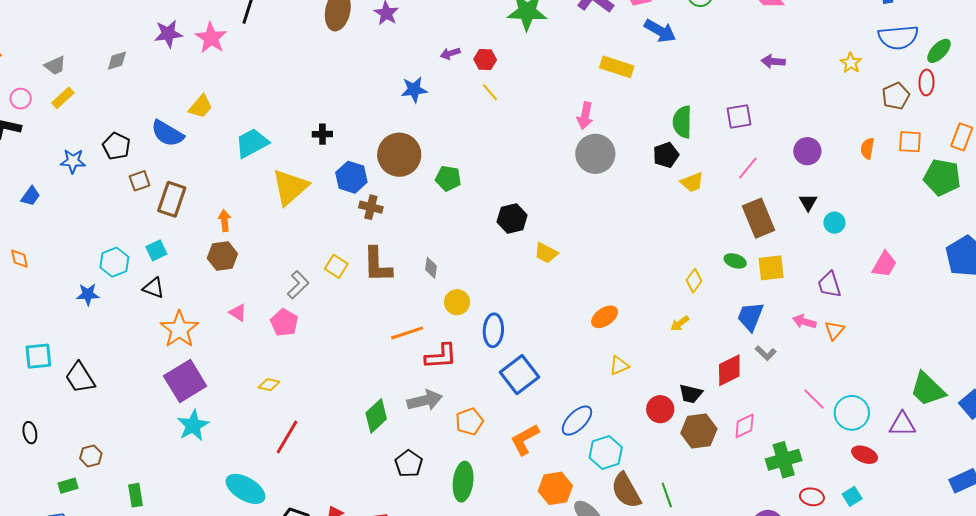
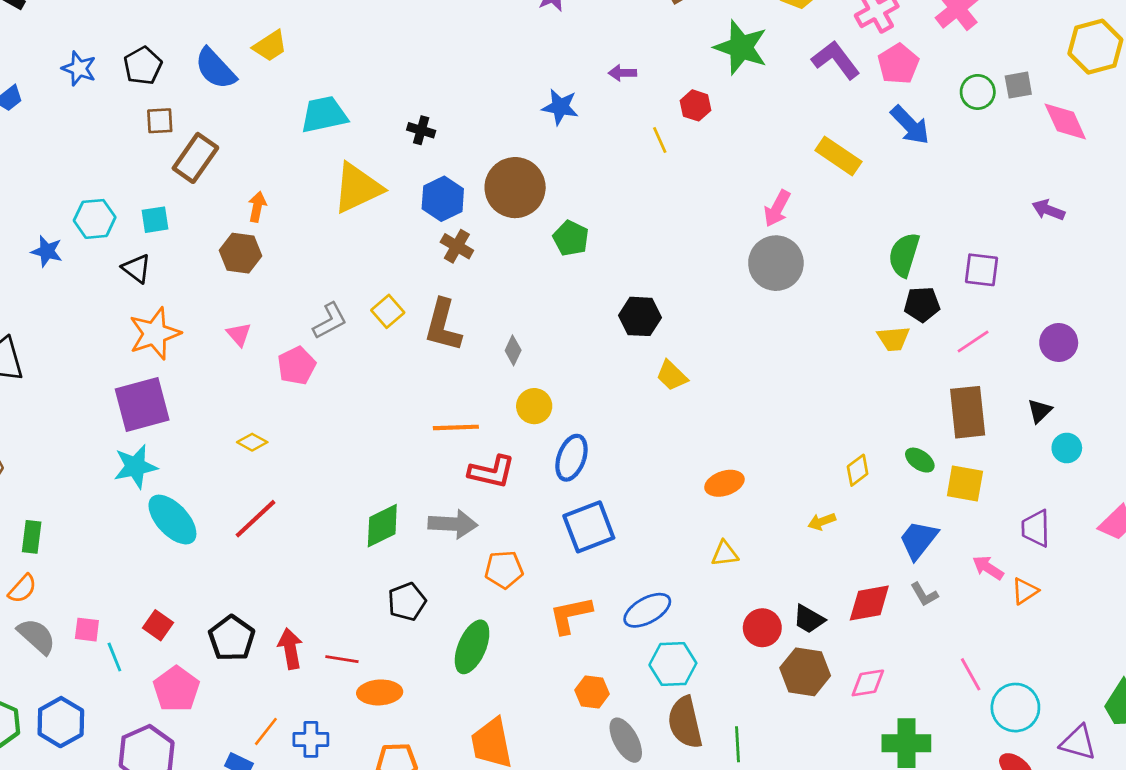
red hexagon: (485, 60) -> (695, 105), moved
black pentagon: (666, 155) -> (922, 304), moved
orange hexagon: (555, 488) -> (592, 692), size x0.7
cyan ellipse: (246, 489) -> (172, 520), moved

